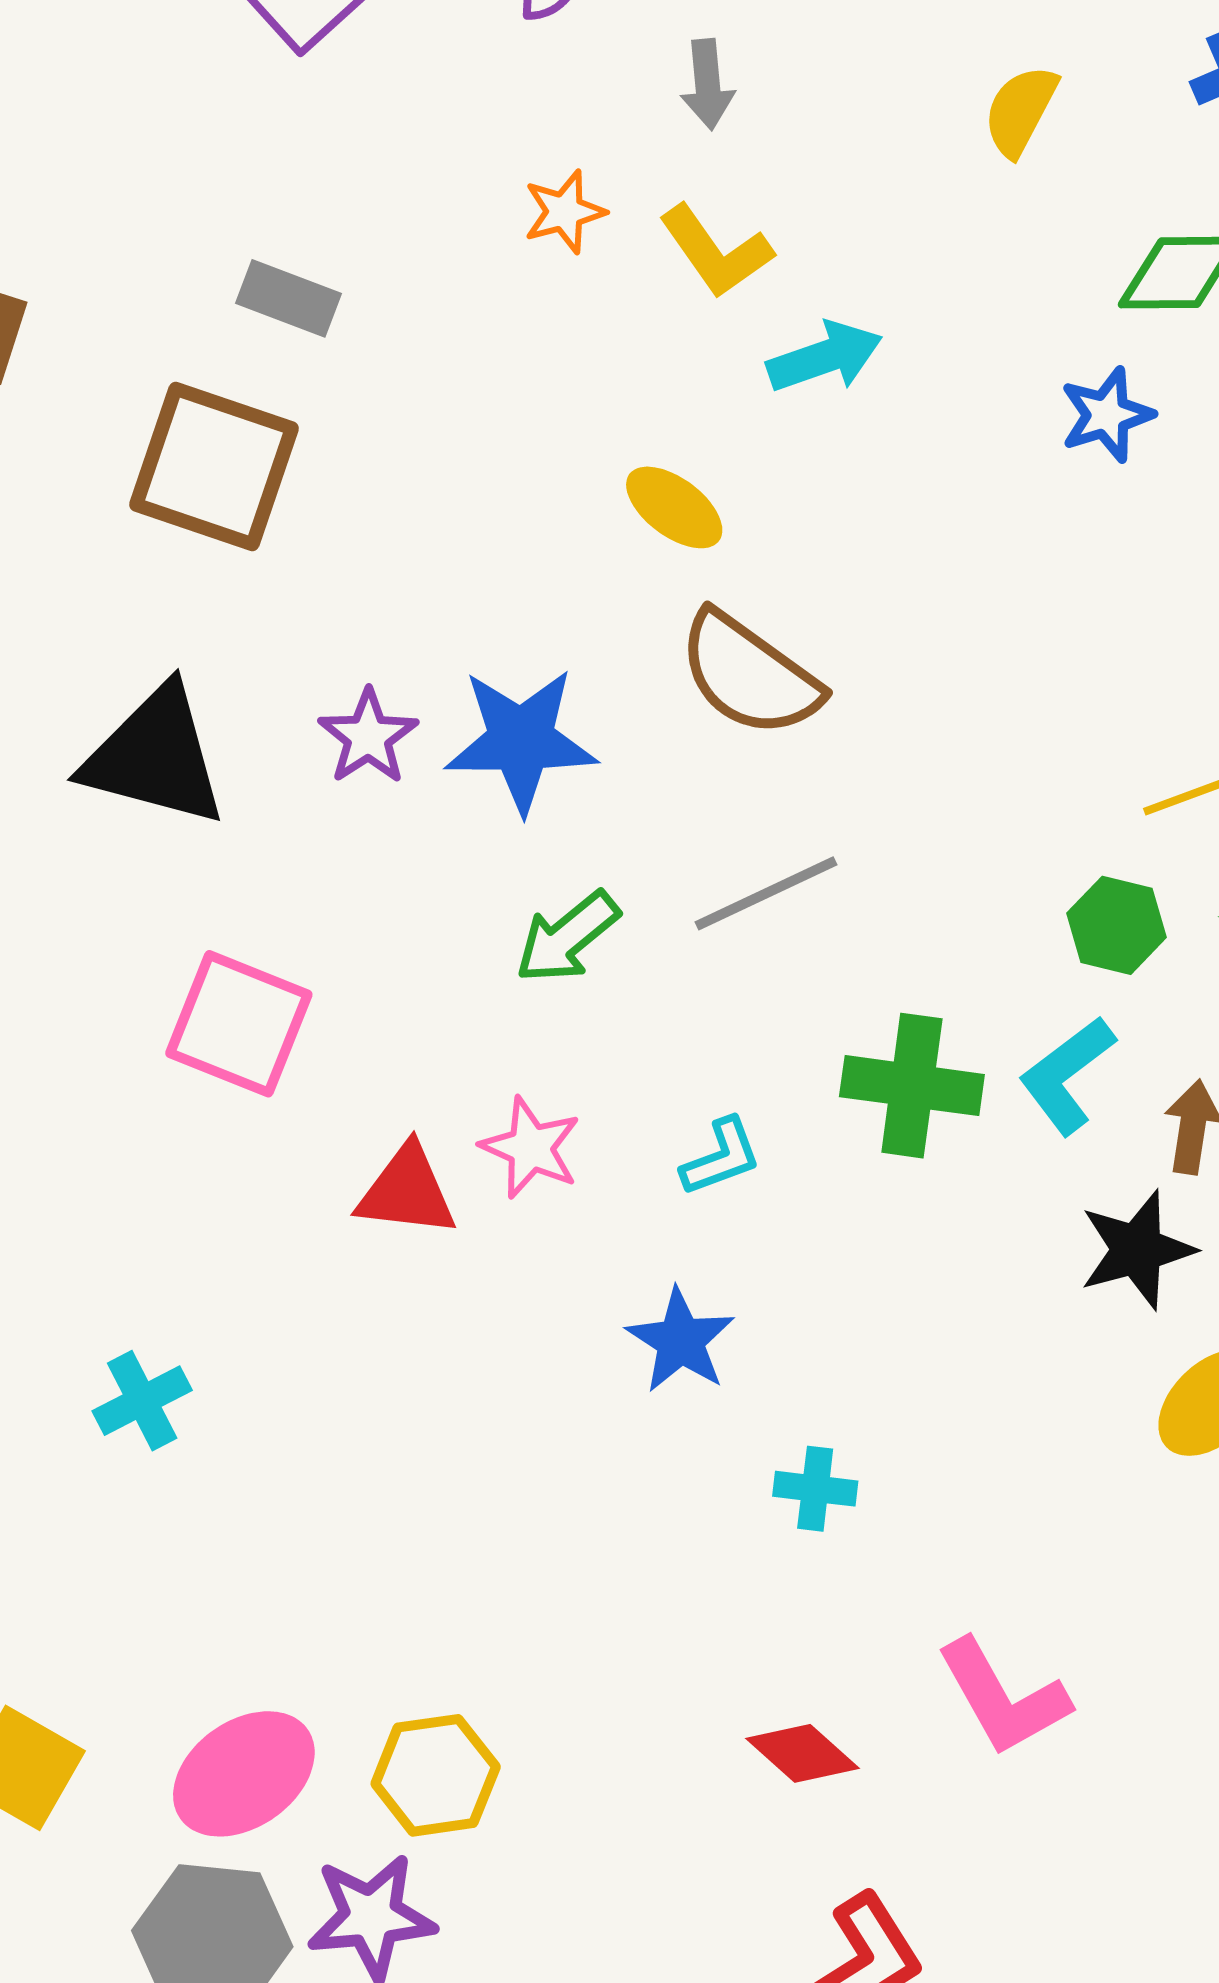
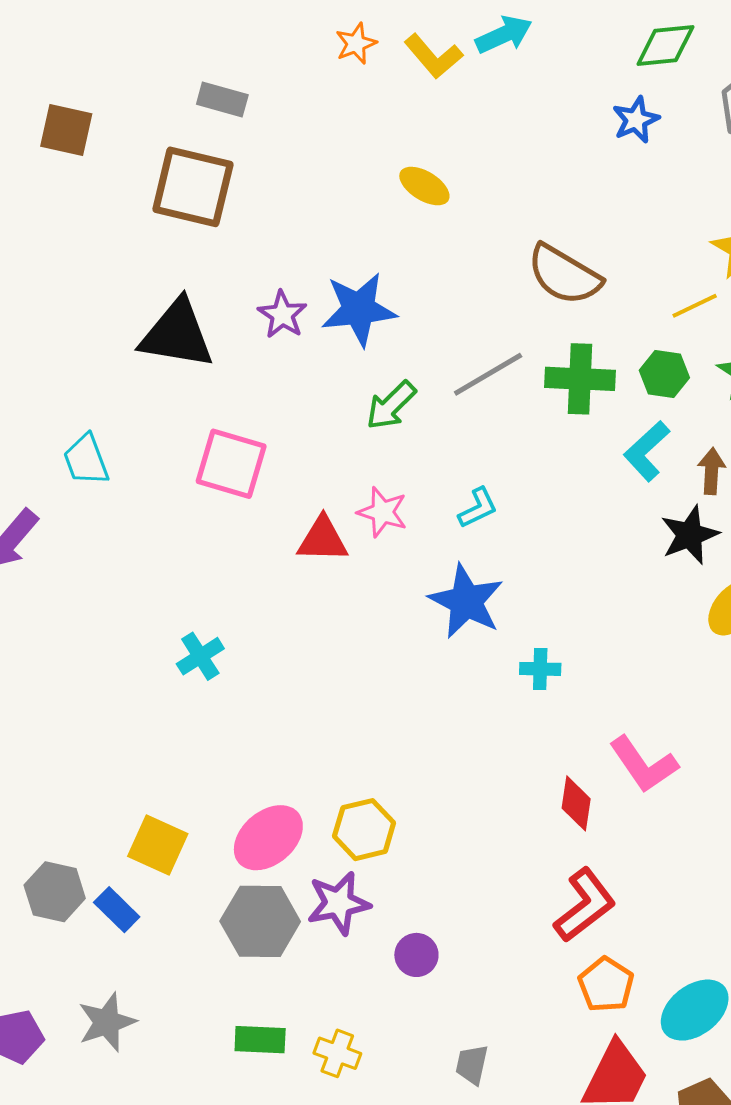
cyan arrow: (825, 357) -> (504, 35), moved
brown semicircle: (749, 675) -> (564, 275), moved
green cross: (912, 1086) -> (580, 379), moved
blue star: (681, 1341) -> (466, 601), size x1.4
red diamond: (803, 1753) -> (576, 803), moved, turned 62

